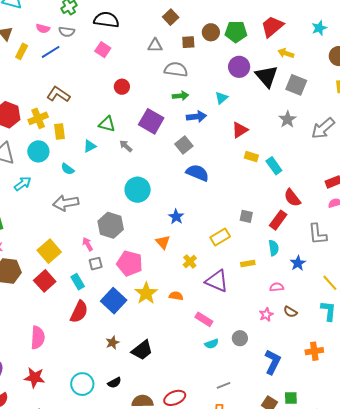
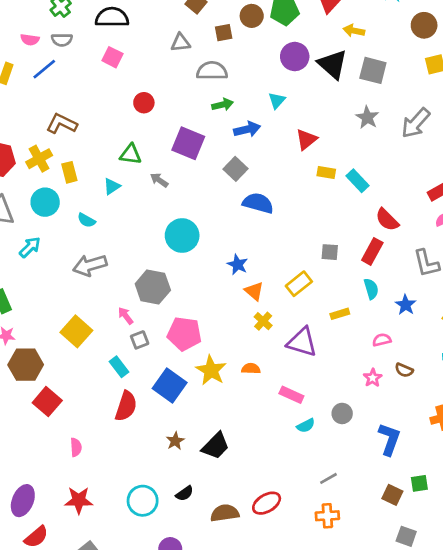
orange triangle: (163, 242) -> (254, 291), moved
red square: (45, 281) -> (47, 402), moved
pink semicircle: (38, 338) -> (76, 447), size x0.6

